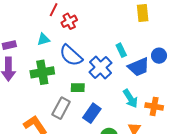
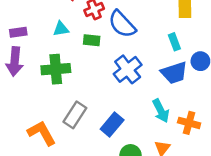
cyan rectangle: (121, 50) -> (174, 42), moved
blue semicircle: (71, 55) -> (122, 24), moved
green rectangle: (78, 88) -> (92, 40), moved

